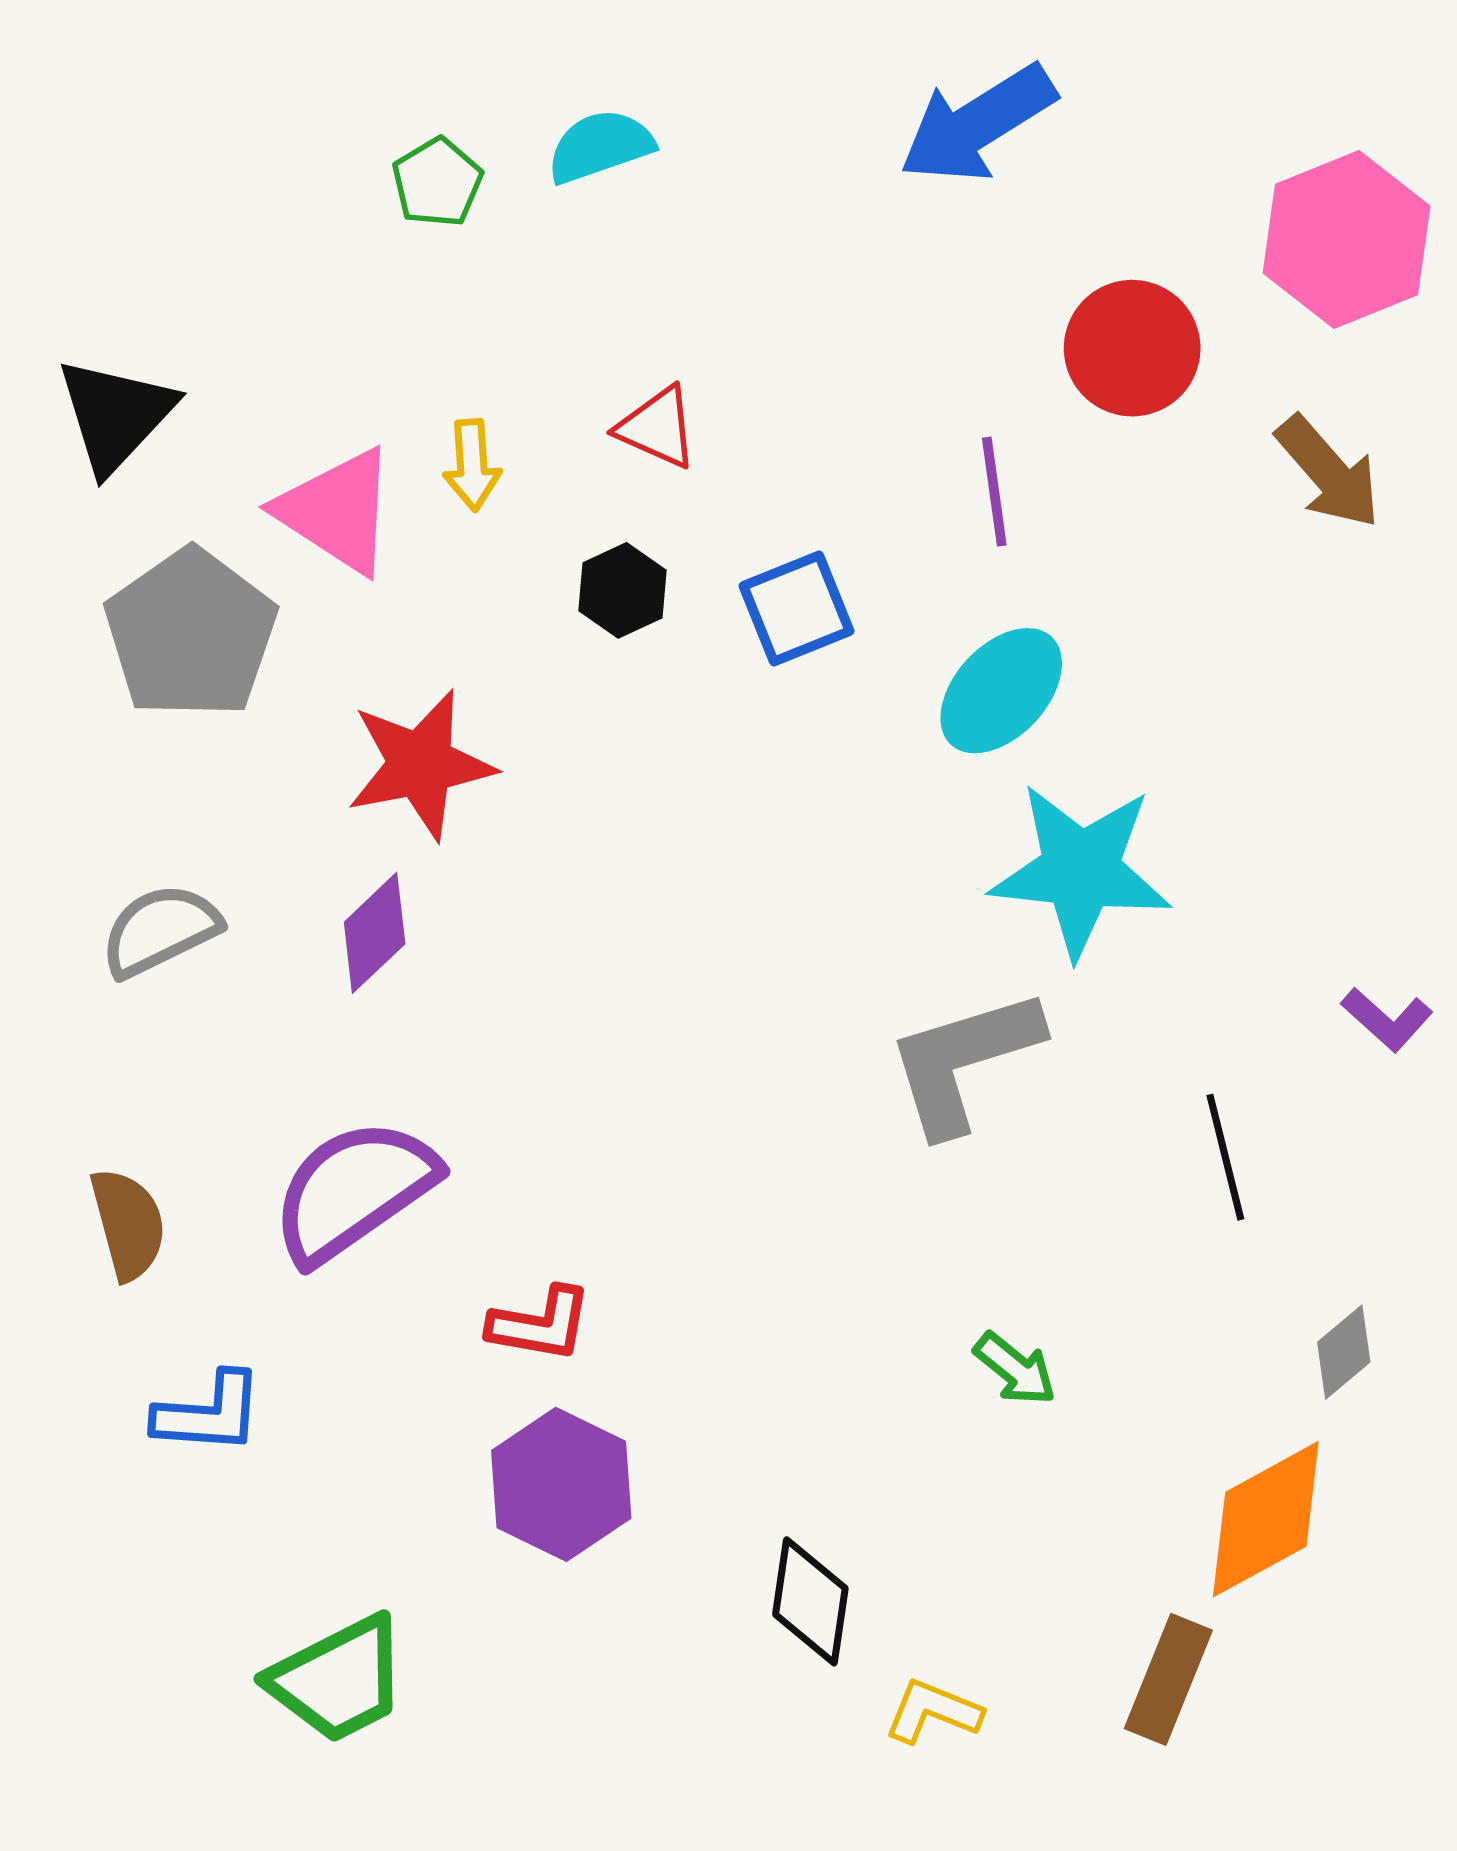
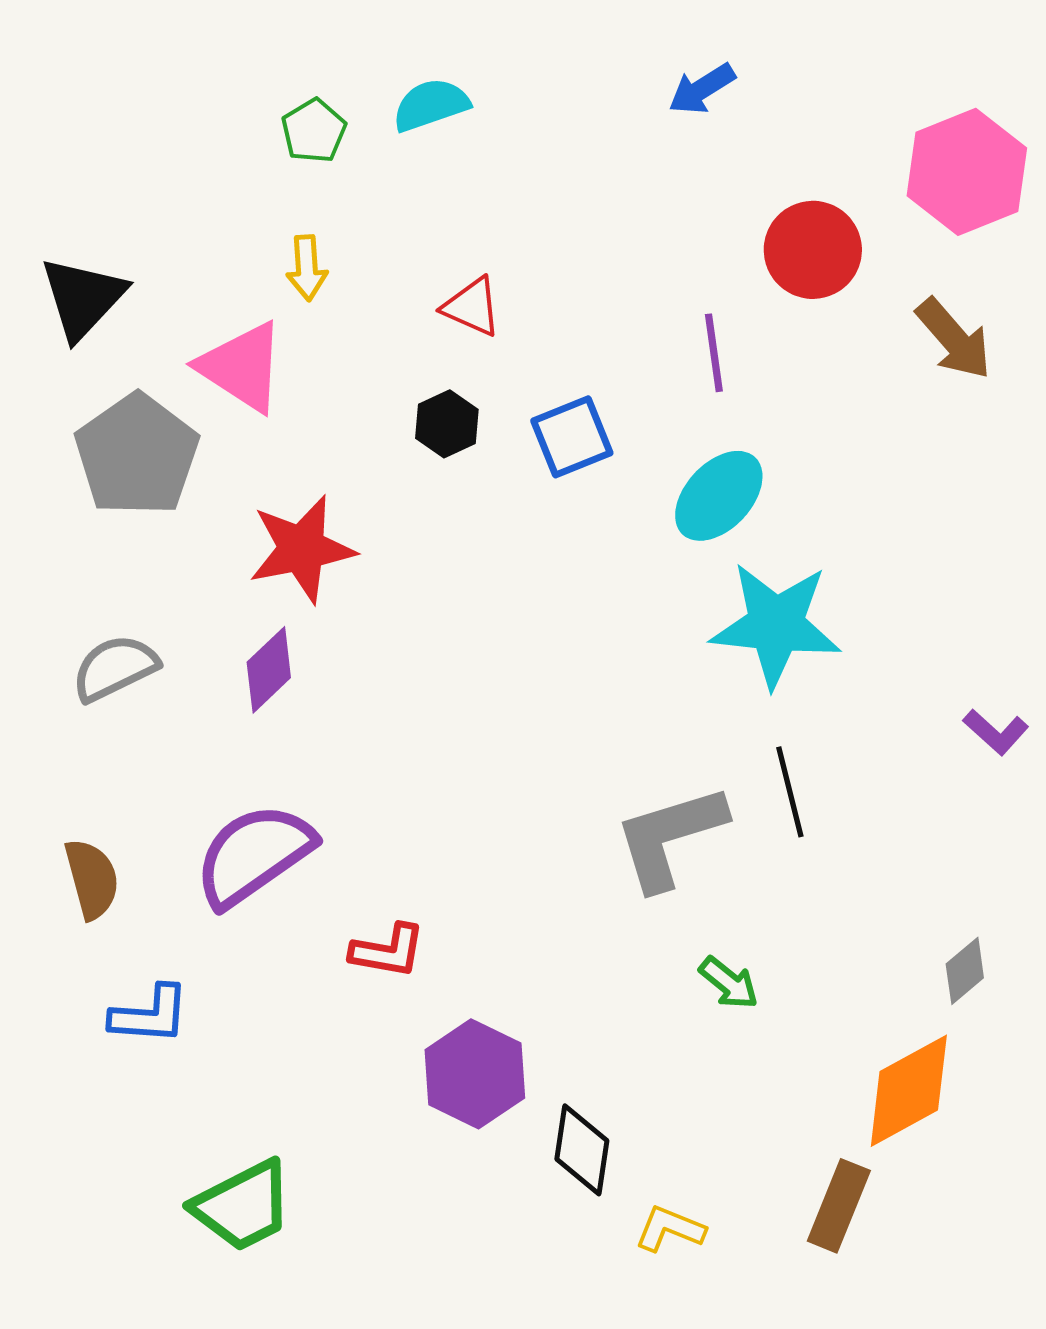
blue arrow: (978, 124) -> (702, 89), size x0.6
yellow arrow: (472, 465) -> (307, 268), moved
gray L-shape: (964, 1061) -> (670, 837), moved
black line: (1225, 1157) -> (790, 792), moved
purple hexagon: (561, 1484) -> (475, 1074), moved

